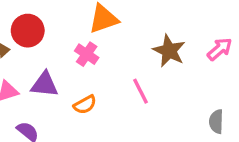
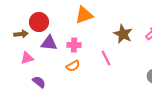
pink cross: (87, 54) -> (74, 45), moved, turned -32
purple triangle: (45, 84) -> (49, 43), moved

